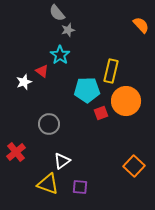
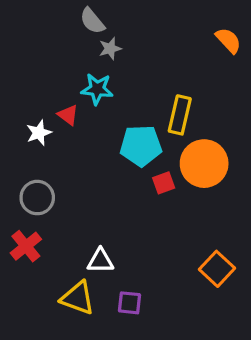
cyan star: (60, 55) -> (97, 89), turned -30
gray circle: (49, 124) -> (37, 198), moved
white triangle: (62, 161) -> (100, 261), turned 36

